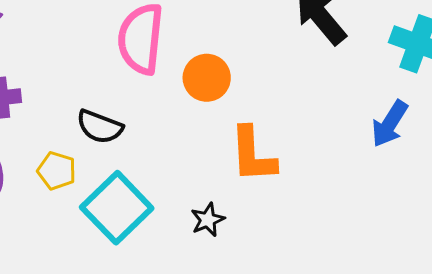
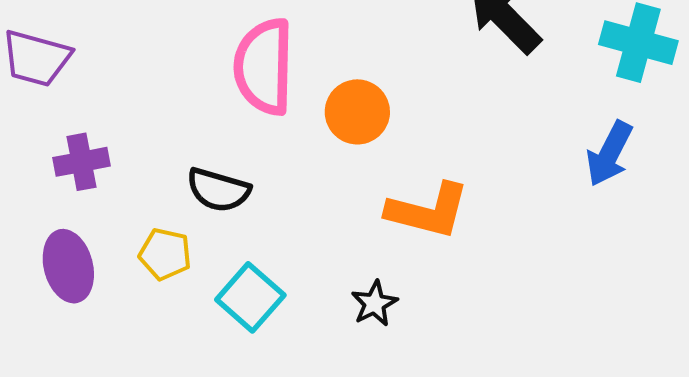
orange L-shape: (253, 155) -> (428, 211), turned -68
cyan square: (117, 208) -> (250, 297), size x0.7

